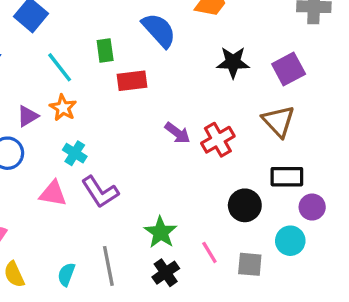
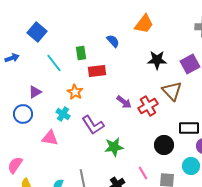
blue semicircle: (159, 30) -> (113, 41), size x0.6
orange star: (63, 108) -> (75, 92), moved
brown triangle: (278, 121) -> (172, 91), moved
purple L-shape: (100, 192) -> (93, 125), moved
green star: (161, 232) -> (114, 147), moved, turned 30

